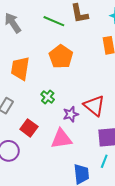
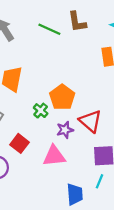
orange pentagon: (61, 57) -> (62, 97), moved

